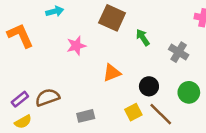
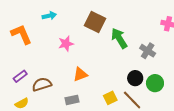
green arrow: (143, 37) -> (119, 38), size x1.5
orange triangle: (112, 73) -> (80, 74), moved
black circle: (149, 86) -> (135, 78), moved
purple rectangle: (20, 99) -> (20, 76), moved

